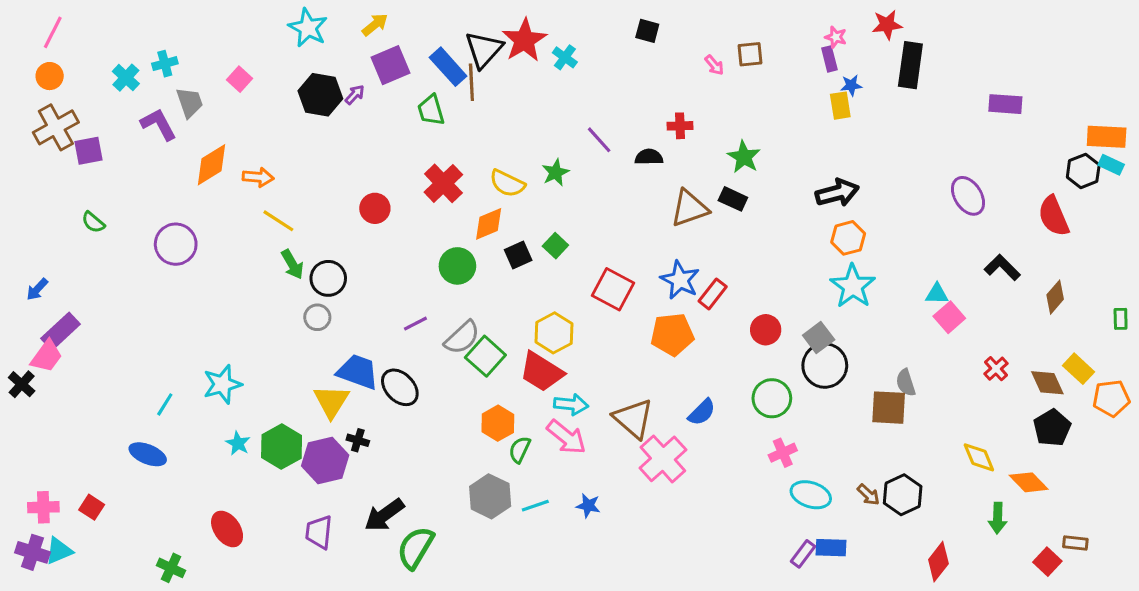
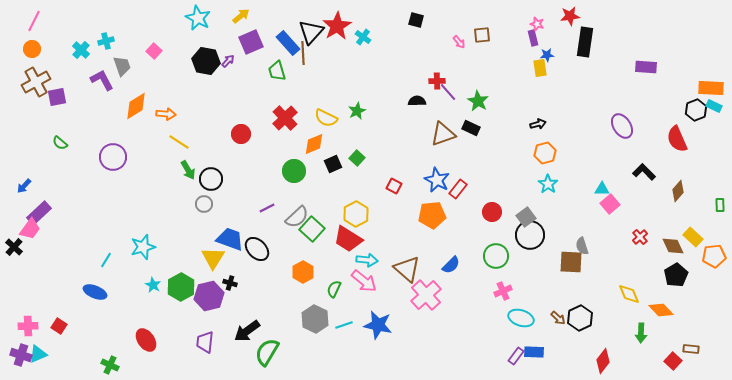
purple line: (599, 140) -> (448, 92), moved
black arrow: (837, 193) -> (538, 124), size x0.6
cyan star: (853, 286) -> (548, 184), size x0.7
red square: (613, 289) -> (394, 186), size x0.6
orange hexagon: (498, 423) -> (303, 272), moved
blue star: (588, 506) -> (378, 325), size x1.8

